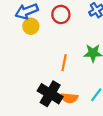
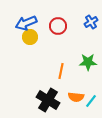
orange semicircle: (69, 98) -> (76, 97), moved

